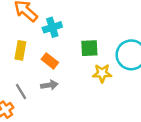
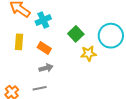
green square: (89, 48) -> (76, 34), turned -35
gray line: (21, 91) -> (40, 88), moved, turned -64

